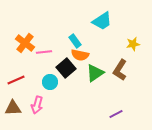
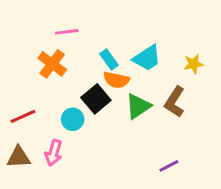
cyan trapezoid: (102, 21) -> (147, 58), moved
orange cross: (25, 43) -> (52, 64), moved
pink line: (44, 52) -> (67, 32), moved

